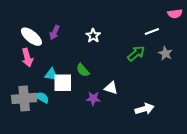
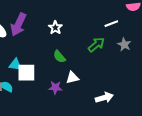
purple arrow: (54, 32) -> (18, 25), size x1.6
green semicircle: (83, 70) -> (59, 57), moved
white triangle: (111, 88) -> (72, 78), turned -32

